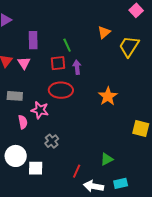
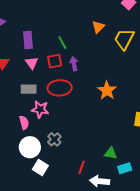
pink triangle: (24, 63) -> (32, 63), moved
gray rectangle: (15, 96) -> (29, 89), moved
white circle: (16, 156) -> (30, 147), moved
green triangle: (107, 159) -> (111, 153), turned 40
white square: (36, 168) -> (40, 167), turned 35
cyan rectangle: (121, 183) -> (125, 168), moved

